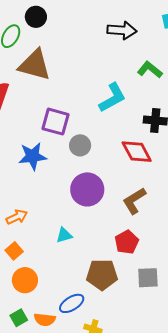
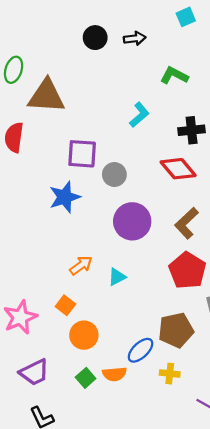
black circle: (36, 17) -> (95, 38), moved
black arrow: (122, 30) -> (135, 38), size x0.7
cyan L-shape: (112, 98) -> (139, 115), size x0.7
orange arrow: (17, 217) -> (81, 265), moved
red pentagon: (127, 242) -> (187, 270), size x1.4
brown pentagon: (102, 275) -> (176, 330), moved

